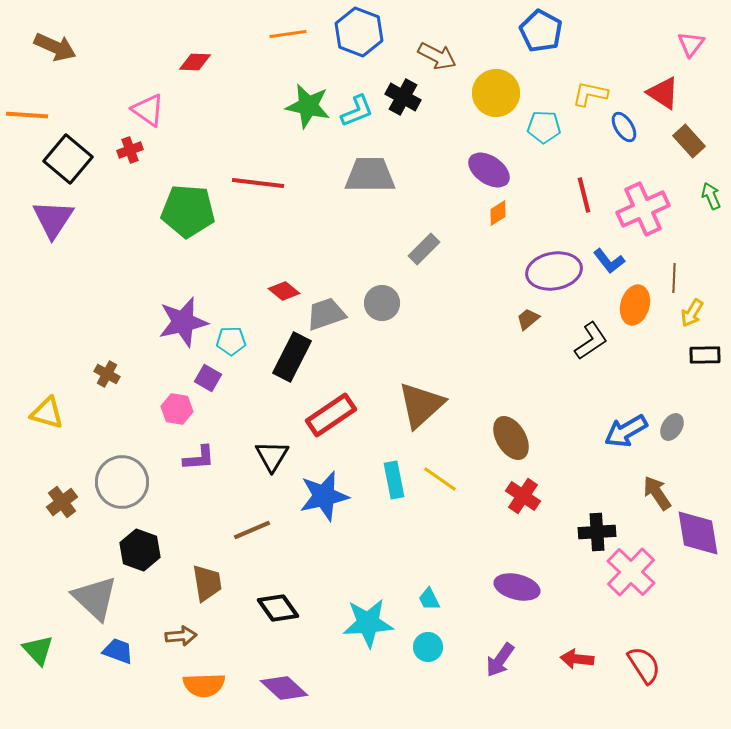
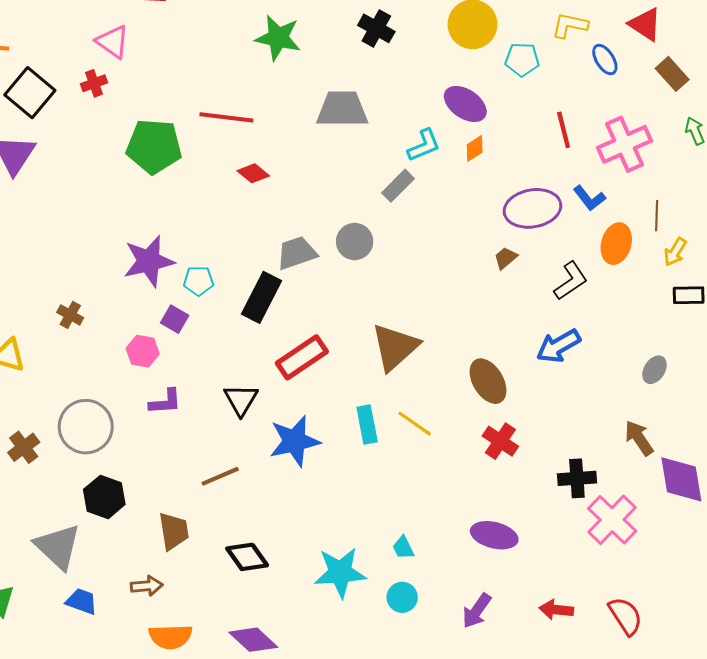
cyan L-shape: (357, 111) -> (424, 145), moved
red diamond: (284, 291) -> (253, 173), moved
blue arrow: (626, 431) -> (558, 346), moved

